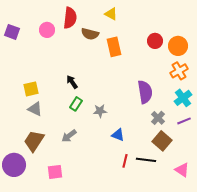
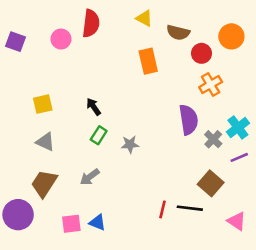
brown semicircle: (90, 34) -> (178, 33), moved
orange circle: (178, 46) -> (231, 36), moved
orange cross: (179, 71) -> (211, 85), moved
yellow square: (31, 89) -> (43, 104), moved
gray cross: (158, 118) -> (213, 139), moved
blue triangle: (118, 135) -> (97, 222), moved

